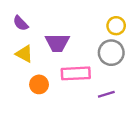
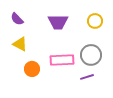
purple trapezoid: (57, 43) -> (58, 22), moved
gray circle: (111, 53) -> (91, 55), moved

